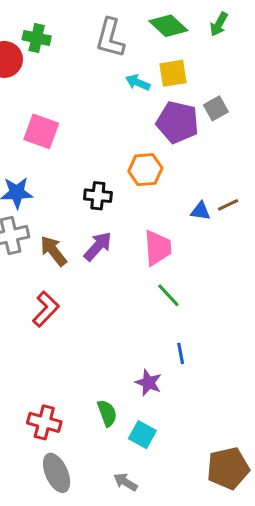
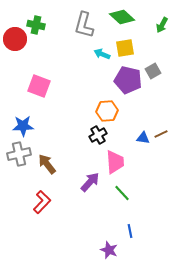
green arrow: (219, 24) -> (162, 25), moved
black cross: (98, 196) -> (98, 135), moved, turned -36
purple arrow: (98, 246) -> (90, 182), moved

